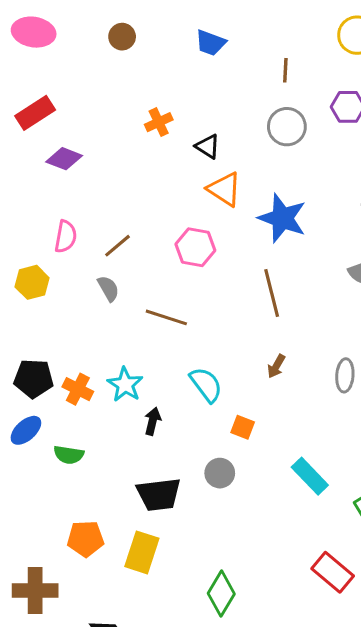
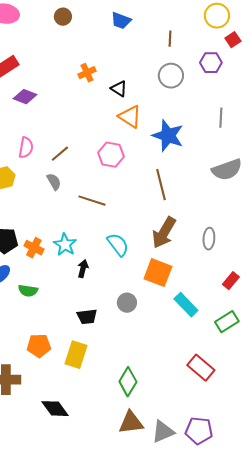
brown arrow: (276, 366) -> (164, 233), size x2.0
orange square: (243, 427) -> (158, 273), moved, size x1.8
black trapezoid: (159, 494) -> (87, 317), size x0.7

